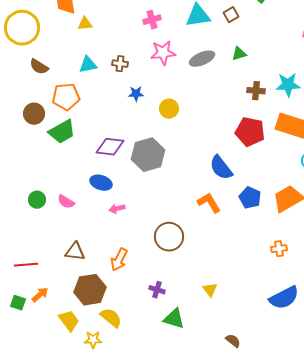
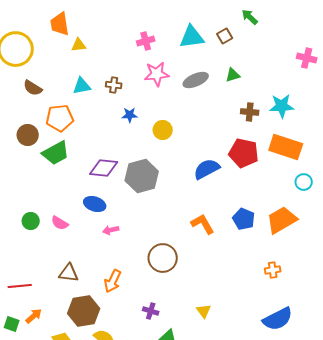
blue semicircle: (221, 168) -> (207, 169), moved, turned 100

